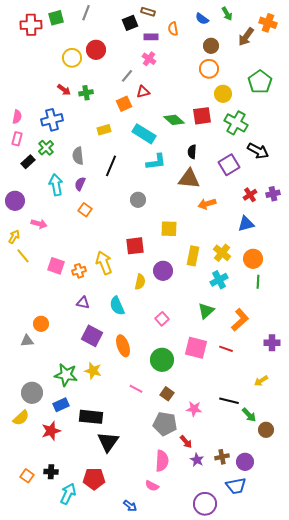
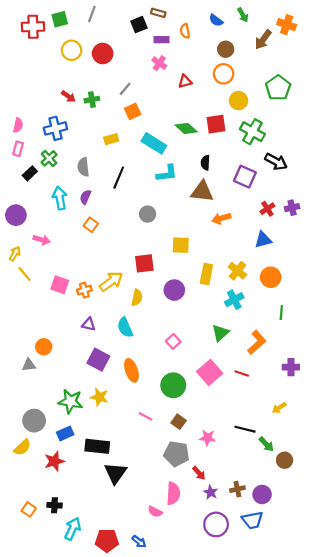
yellow circle: (72, 58) -> (72, 50), moved
gray line: (127, 76) -> (125, 89), moved
red triangle: (143, 92) -> (185, 81), moved
purple square: (229, 165) -> (245, 177), turned -35
yellow arrow: (104, 263) -> (111, 281), turned 75
yellow semicircle: (140, 282) -> (137, 298), moved
green line: (258, 282) -> (281, 313), moved
pink square: (196, 348) -> (210, 372), turned 35
red pentagon: (94, 479) -> (107, 540), moved
pink semicircle: (152, 486) -> (155, 512), moved
purple circle: (205, 504) -> (216, 524), moved

